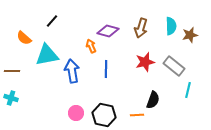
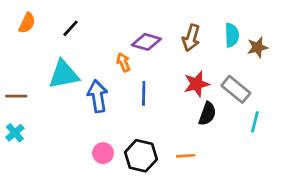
orange semicircle: (24, 38) -> (27, 23), moved, turned -105
cyan cross: (11, 98) -> (15, 133), turned 32
black semicircle: (153, 100) -> (207, 114), moved

